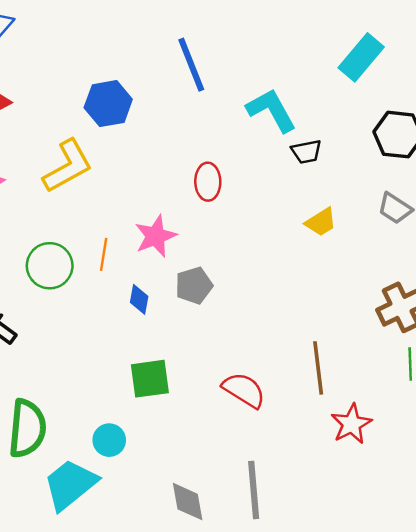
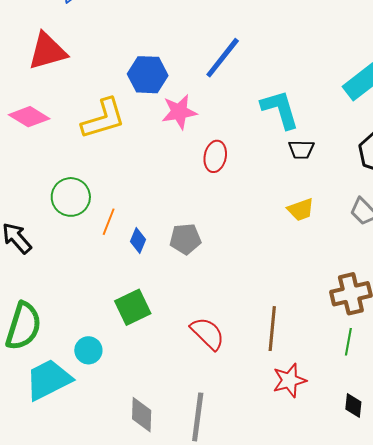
blue line: (191, 65) -> (223, 58), turned 48
pink star: (155, 236) -> (179, 112), moved
orange line: (104, 254) -> (109, 222), moved
green square: (150, 379) -> (133, 307), turned -30

